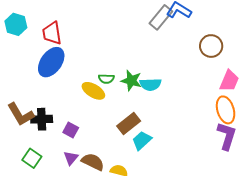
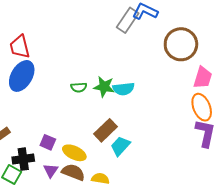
brown circle: (211, 46) -> (181, 44), size x1.4
yellow ellipse: (93, 91) -> (74, 153), moved
black cross: (42, 119) -> (23, 159), moved

